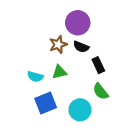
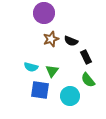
purple circle: (78, 23) -> (44, 13), moved
green triangle: (59, 72) -> (52, 71), moved, turned -40
blue square: (46, 103) -> (40, 90), turned 30

